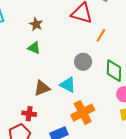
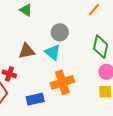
gray circle: (83, 62) -> (60, 32), moved

